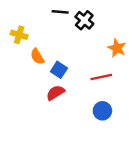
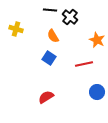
orange semicircle: (37, 56) -> (53, 36), moved
red semicircle: (55, 93) -> (46, 97), moved
blue circle: (102, 111) -> (97, 92), moved

